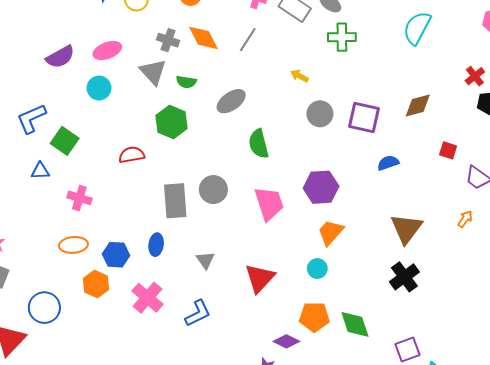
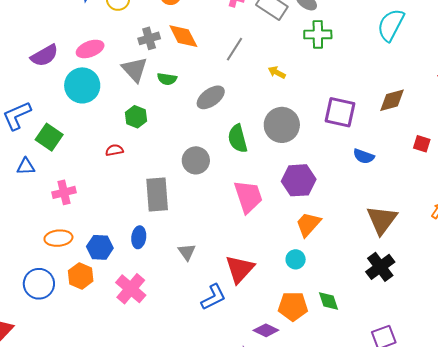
gray cross: (168, 40) -> (149, 38), turned -35
gray line: (248, 40) -> (234, 49), moved
cyan circle: (99, 88) -> (82, 85), size x1.5
gray circle: (320, 114) -> (282, 125), moved, size x1.4
green hexagon: (172, 122) -> (136, 117), moved, size x0.7
red semicircle: (132, 155) -> (114, 150), size x0.7
blue semicircle: (388, 163) -> (364, 156), turned -140
gray circle: (213, 190) -> (196, 160), moved
pink cross: (79, 198) -> (64, 192), turned -30
blue circle: (44, 308) -> (39, 284), moved
blue L-shape: (198, 313) -> (213, 297), moved
green diamond: (355, 324) -> (328, 301), moved, size x0.7

